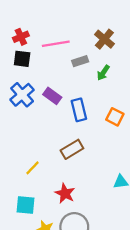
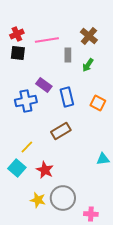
gray rectangle: (80, 61) -> (68, 55), turned -72
blue cross: (22, 95) -> (26, 101), moved, turned 30
red star: (65, 193) -> (45, 170), moved
cyan square: (26, 205) -> (17, 168), moved, turned 36

